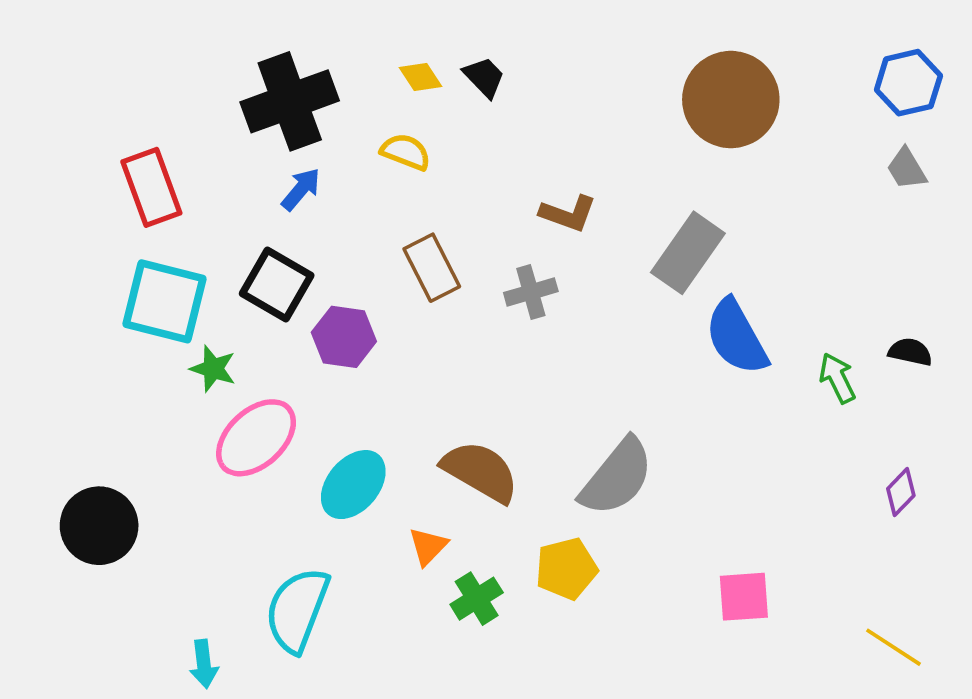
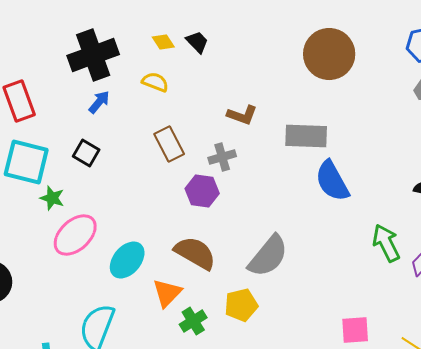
gray rectangle: (688, 253) -> (306, 136), turned 57
black square: (277, 285) -> (86, 153), size x0.7
purple hexagon: (344, 337) -> (202, 191), moved
green arrow: (837, 378) -> (386, 243), moved, size x1.4
orange triangle: (428, 546) -> (167, 293), size x1.4
pink square: (744, 597) -> (355, 330), moved

